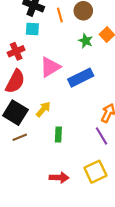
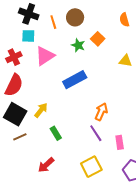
pink triangle: (50, 67) -> (45, 56), moved
green rectangle: (58, 135) -> (56, 133), turned -32
red arrow: (59, 178) -> (46, 165), moved, turned 138

